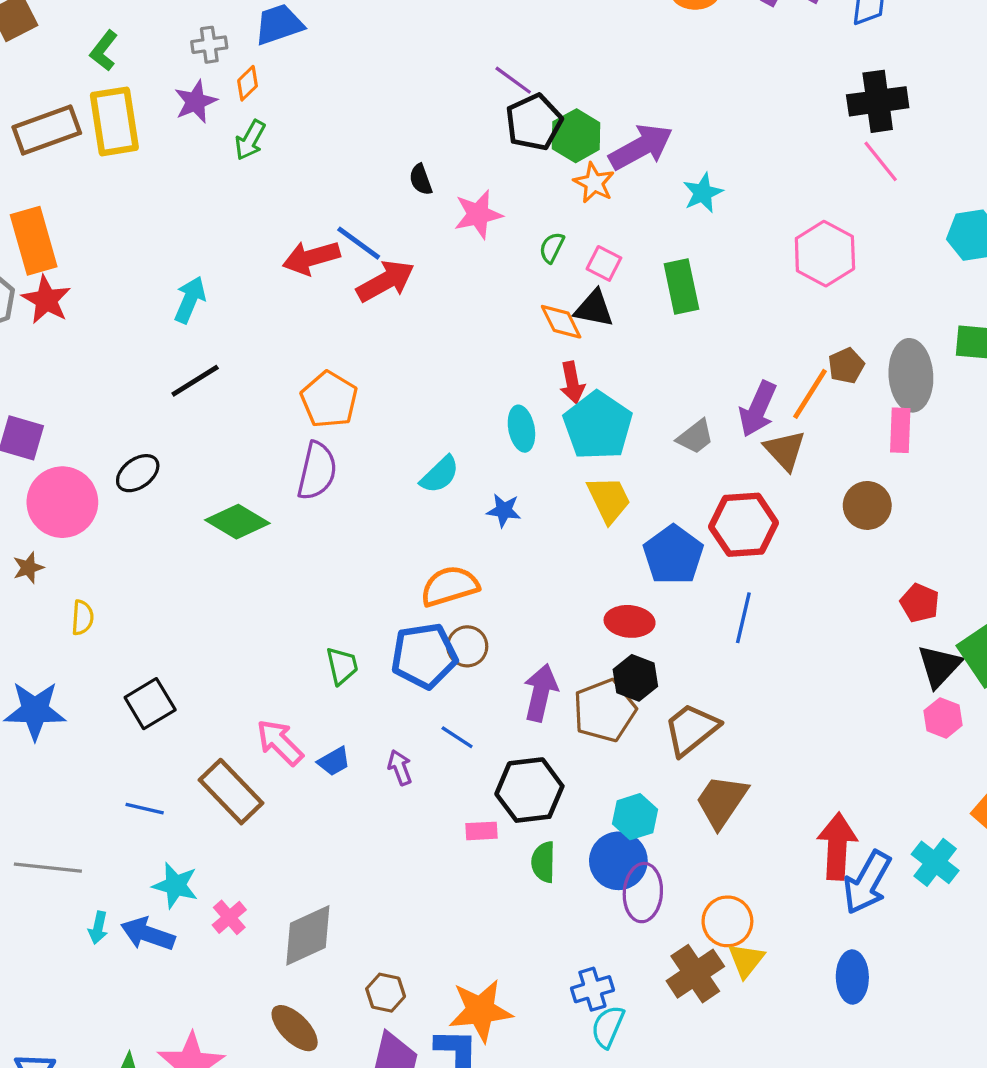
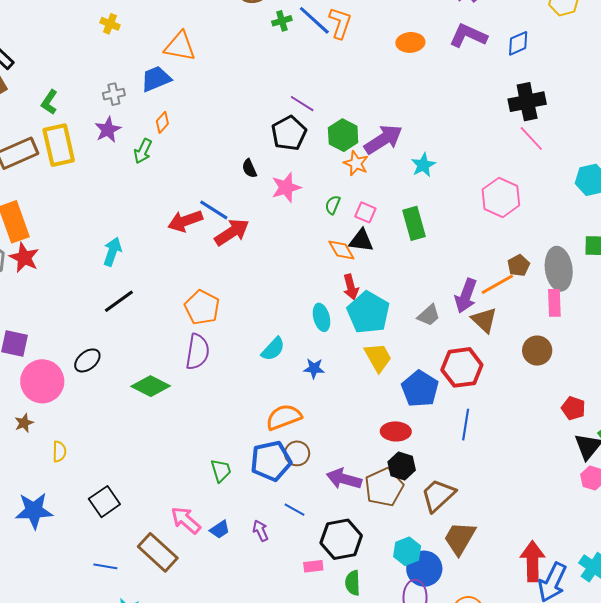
orange diamond: (248, 83) -> (162, 122), moved
black pentagon: (534, 122) -> (289, 133), moved
orange line: (810, 394) -> (497, 284), turned 32
purple arrow: (541, 693) -> (344, 479), turned -84
blue circle: (618, 861) -> (424, 569), moved

